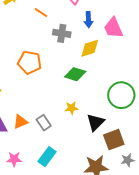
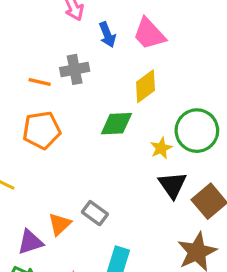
orange line: (41, 13) -> (40, 82), moved
yellow diamond: (90, 48) -> (145, 86), moved
yellow star: (71, 108) -> (161, 148), moved

